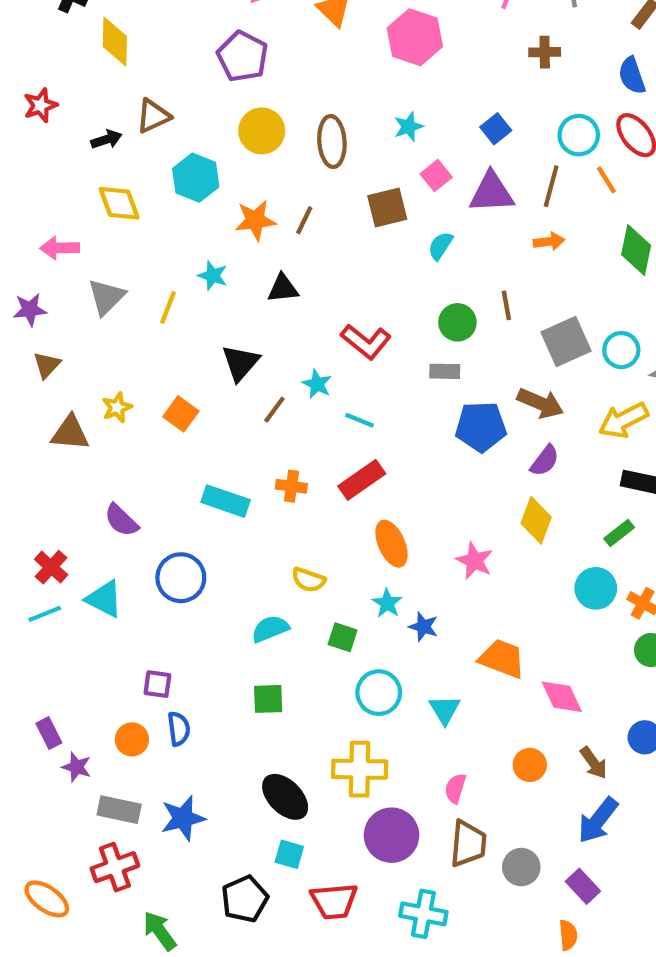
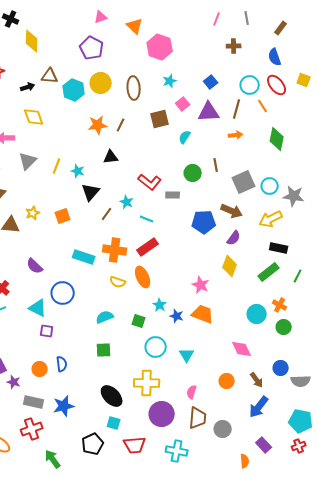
pink hexagon: (415, 37) -> (160, 47), moved
brown triangle: (153, 116) -> (50, 76), turned 30
cyan hexagon: (196, 178) -> (74, 90), moved
cyan star: (213, 276) -> (78, 171), moved
gray rectangle: (445, 371) -> (173, 195), moved
orange square: (181, 414) -> (63, 216), turned 35
orange cross: (291, 486) -> (115, 250), size x1.6
green rectangle: (619, 533) -> (269, 272), size x1.5
orange ellipse: (391, 544) -> (143, 277), moved
yellow semicircle: (309, 580) -> (118, 282), moved
cyan circle: (596, 588) -> (257, 314), moved
cyan triangle: (104, 599) -> (38, 308), moved
orange trapezoid: (502, 659) -> (203, 314), moved
purple square: (157, 684) -> (47, 331), moved
purple rectangle: (583, 886) -> (264, 445), moved

